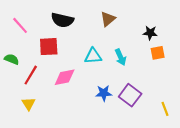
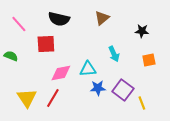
orange square: (158, 53) -> (149, 60), moved
cyan triangle: (93, 56) -> (88, 69), moved
red line: (31, 75) -> (53, 98), moved
yellow triangle: (29, 104) -> (27, 98), size x1.5
yellow line: (165, 109) -> (142, 103), moved

